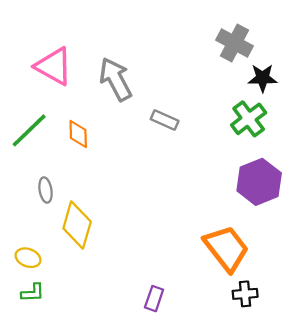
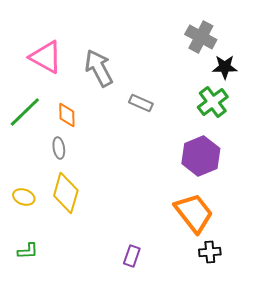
purple hexagon: (259, 182) -> (201, 156), moved
gray ellipse: (46, 190) -> (59, 148), moved
yellow ellipse: (28, 258) -> (24, 197), moved

